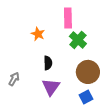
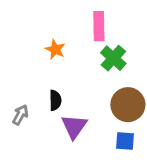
black semicircle: (48, 63) -> (55, 100), moved
blue square: (86, 97) -> (125, 141), turned 32

